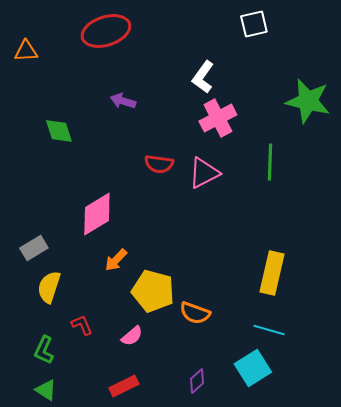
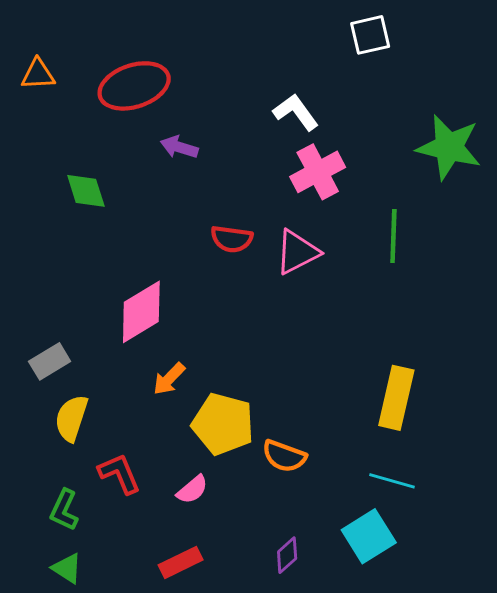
red ellipse: (106, 31) -> (134, 86), moved
white L-shape: (203, 77) -> (296, 112), turned 108
red L-shape: (82, 325) -> (119, 474), size x1.4

